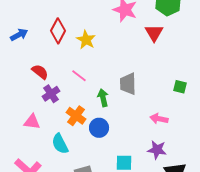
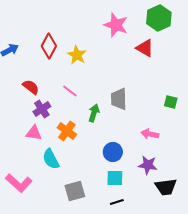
red triangle: (154, 33) -> (145, 48), turned -30
green arrow: (103, 98) -> (94, 113), turned 30
pink triangle: (32, 122) -> (34, 133), moved
blue circle: (99, 128) -> (113, 152), moved

